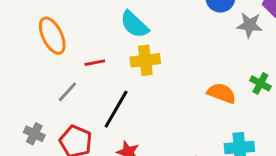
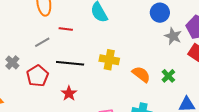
yellow cross: (145, 60) -> (109, 60), moved
black line: (116, 109) -> (70, 63), turned 48

